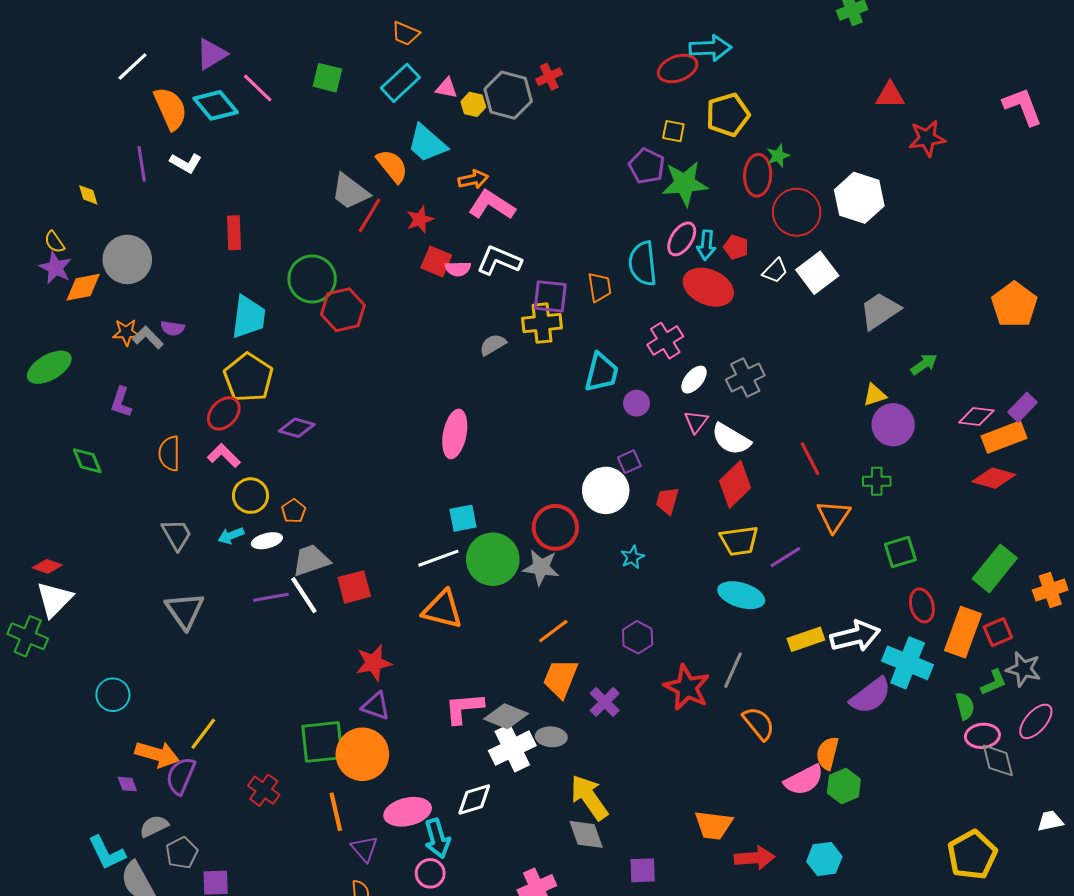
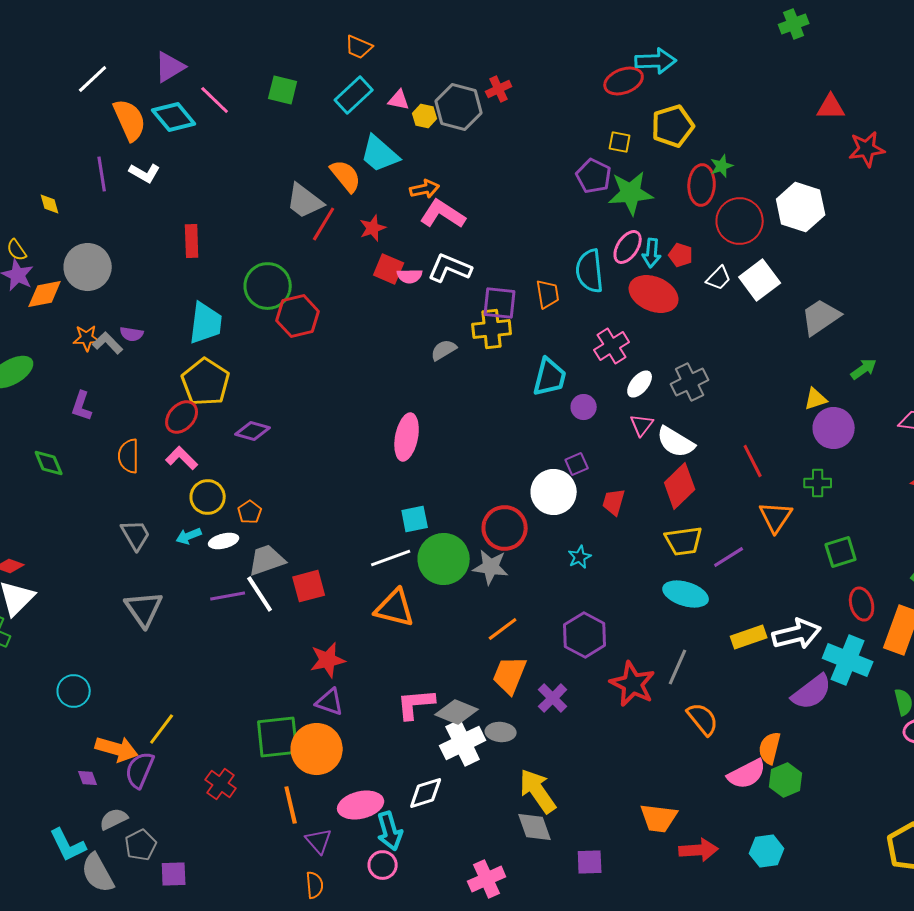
purple hexagon: (638, 637) -> (585, 635), size x1.4

